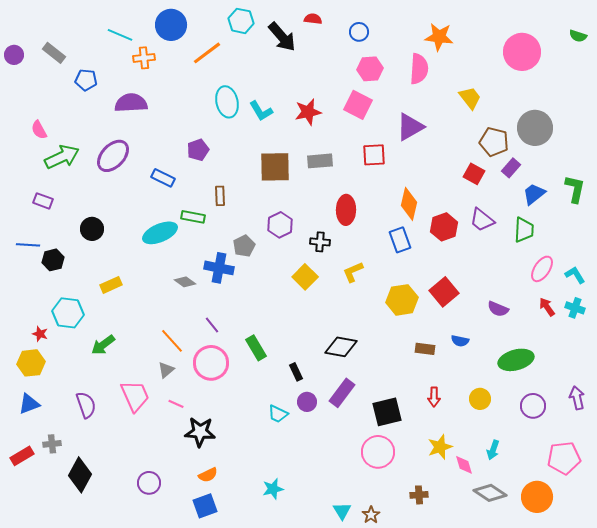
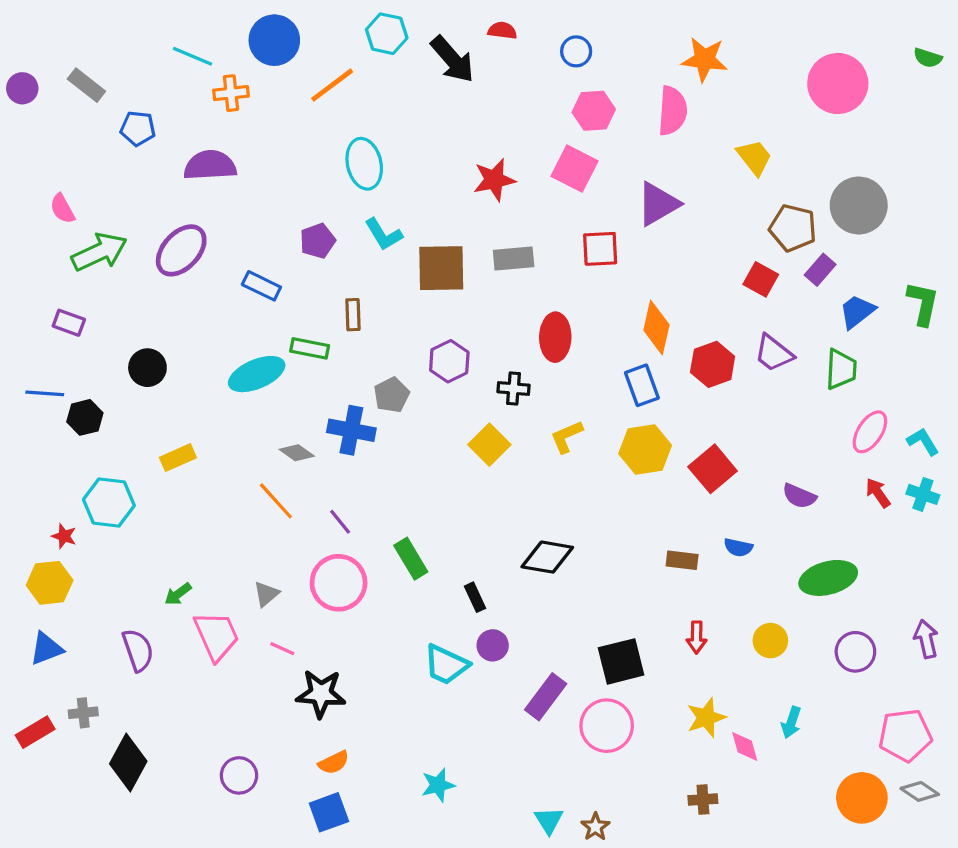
cyan L-shape: (261, 111) -> (383, 234), moved
yellow hexagon: (402, 300) -> (645, 450), moved
orange line: (172, 341) -> (276, 501), moved
green arrow: (103, 345) -> (178, 594), moved, size x0.7
purple rectangle: (342, 393) -> (546, 697), moved
cyan trapezoid: (278, 414) -> (446, 665), size x1.4
gray diamond: (490, 493) -> (920, 791), moved, size x0.7
brown cross: (419, 495) -> (703, 799), moved

